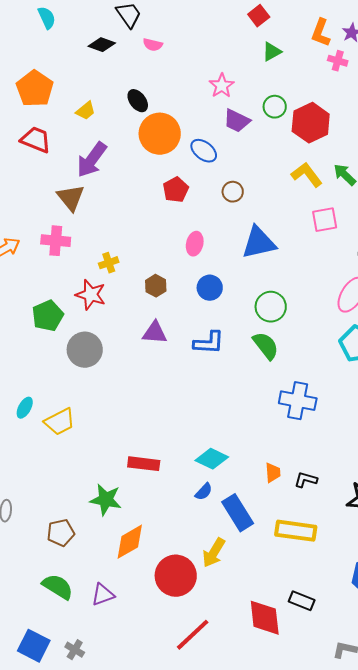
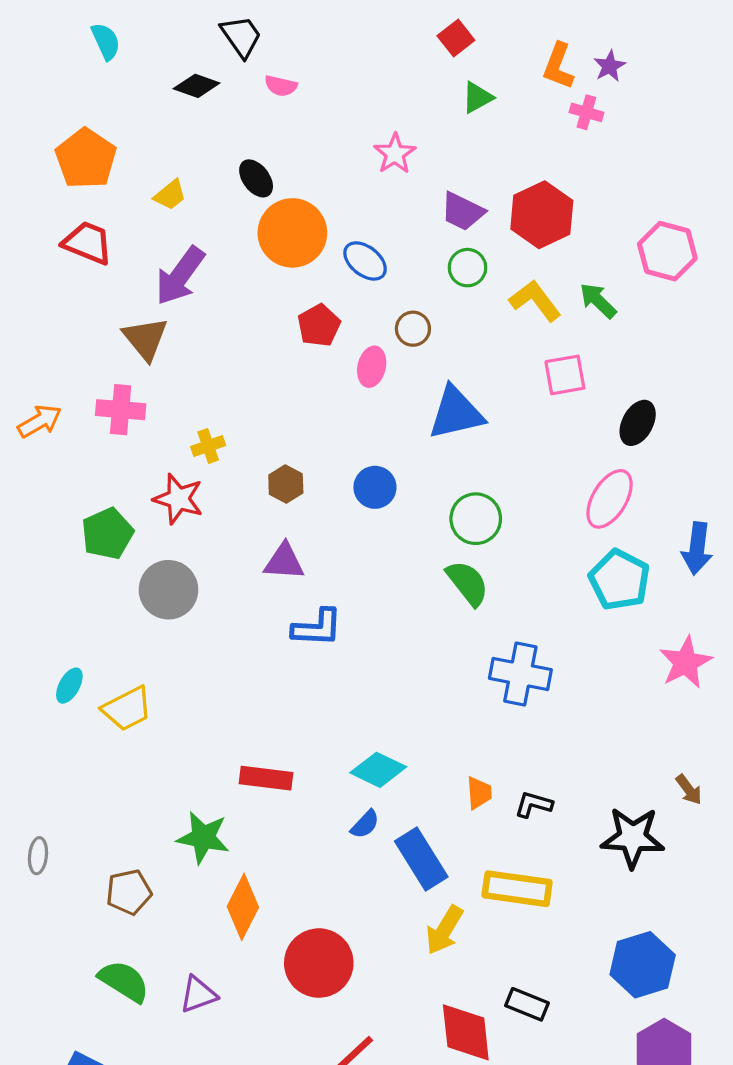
green circle: (275, 107) -> (467, 268), moved
purple trapezoid: (237, 121) -> (463, 211), moved
pink ellipse: (195, 244) -> (372, 367), moved
blue L-shape: (209, 343) -> (317, 628), moved
orange diamond: (130, 542) -> (243, 907), turned -33
yellow arrow: (214, 553) -> (444, 930), moved

